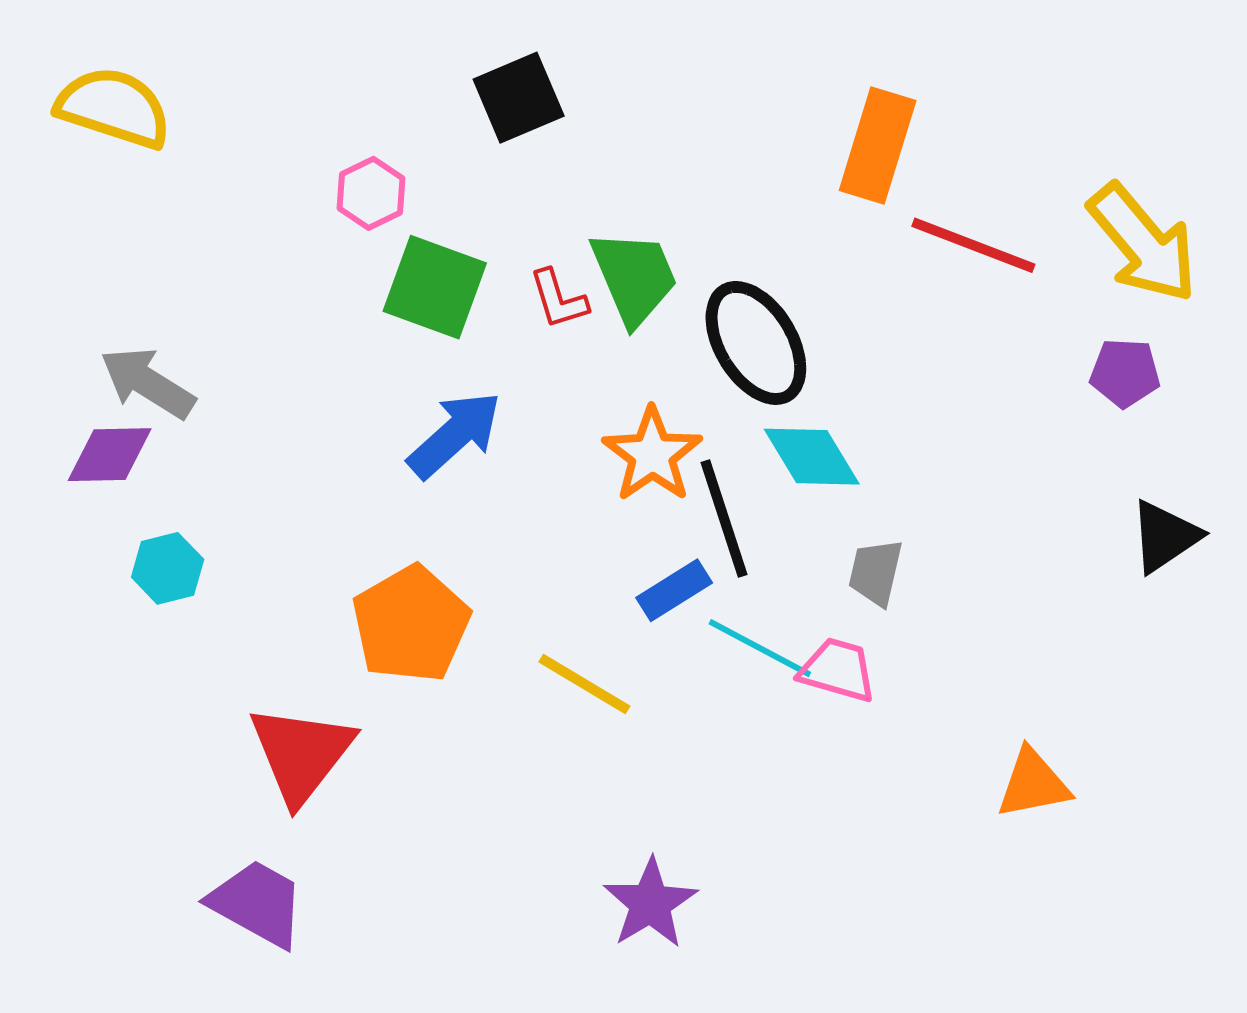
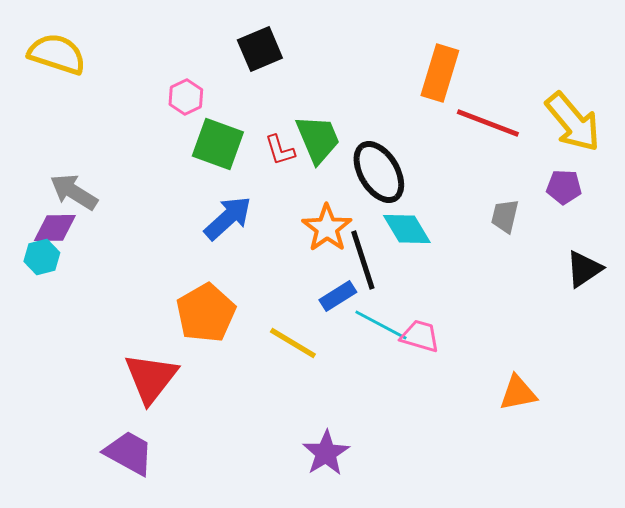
cyan hexagon: (168, 568) -> (42, 257), moved
gray trapezoid: (876, 572) -> (505, 216), moved

